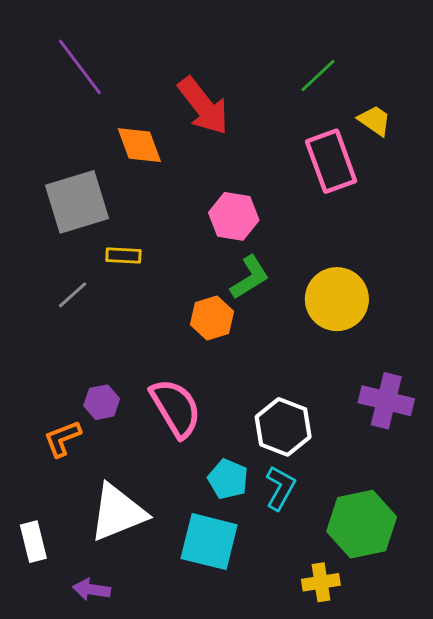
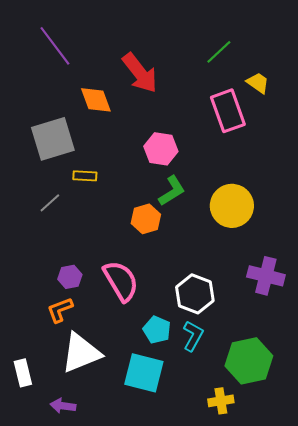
orange L-shape: (62, 439) -> (60, 310), moved

